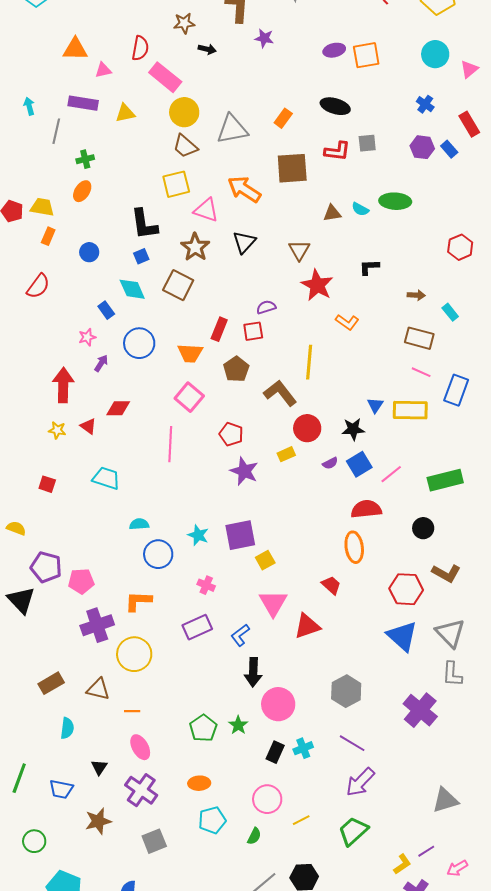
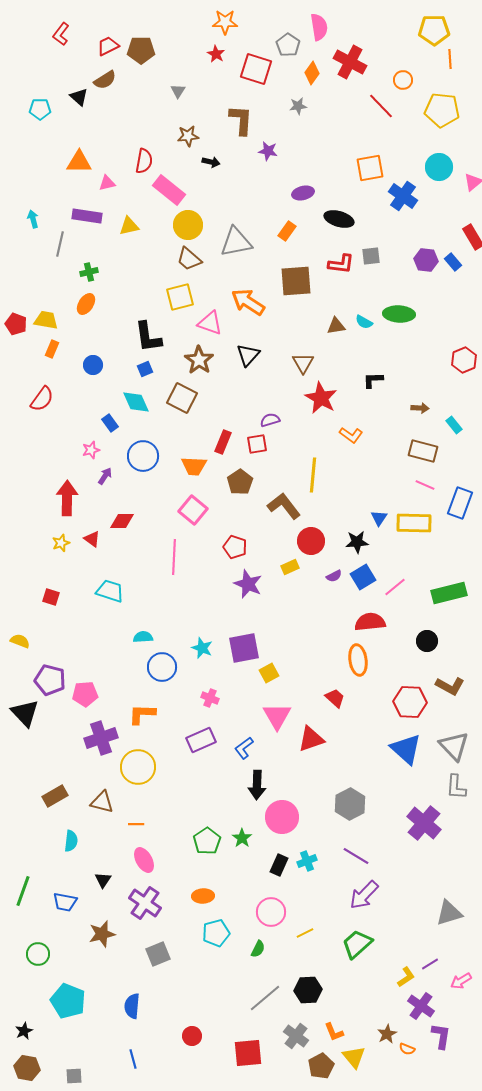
purple ellipse: (334, 50) -> (303, 193), moved
blue cross: (425, 104) -> (403, 196), moved, size x1.6
yellow star: (57, 430) -> (61, 543), turned -30

